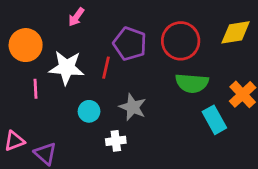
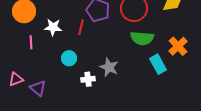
white star: (66, 68) -> (53, 27), size x0.7
gray star: (133, 107) -> (109, 67), moved

